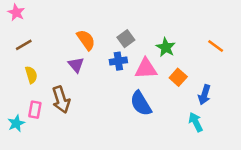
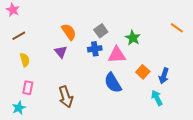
orange line: (216, 46) -> (177, 28), moved
orange square: (178, 77) -> (143, 72), moved
brown arrow: (61, 100) -> (66, 97), moved
cyan star: (16, 123) -> (19, 108), moved

